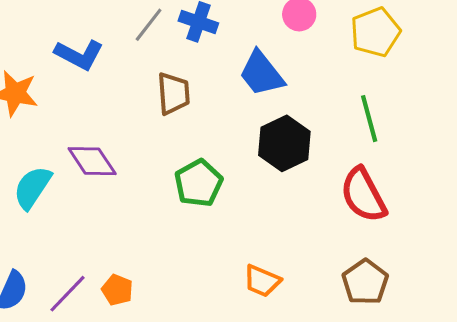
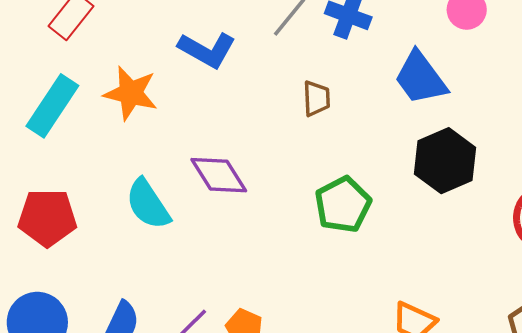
brown trapezoid: (173, 93) -> (316, 98), size x0.7
cyan semicircle: (32, 187) -> (148, 204), turned -69

